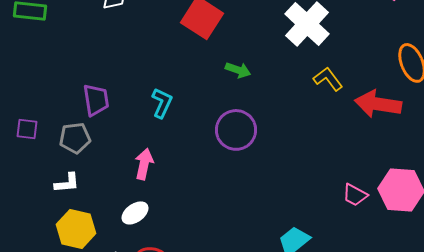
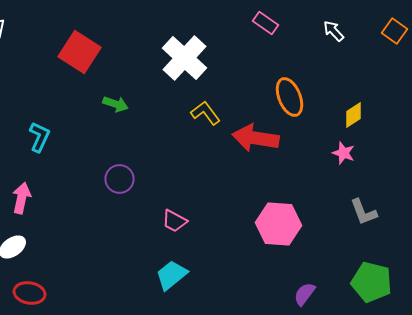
purple circle: (236, 130) -> (120, 179), moved, size x0.7
pink trapezoid: (355, 195) -> (174, 221), moved

